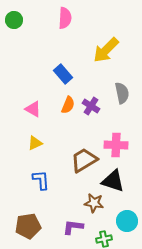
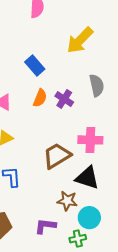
cyan circle: (127, 221) -> (89, 218), moved

